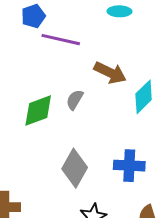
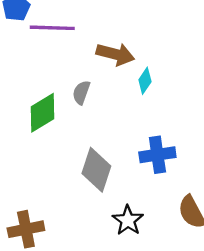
cyan diamond: (144, 97) -> (145, 81), moved, size x0.7

